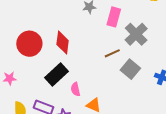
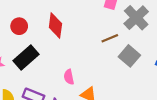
red circle: (29, 44) -> (19, 26), size x0.6
black rectangle: (56, 75) -> (26, 57), moved

